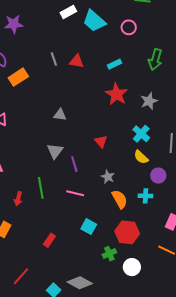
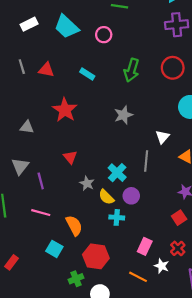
white rectangle: (68, 12) -> (29, 24), moved
cyan rectangle: (115, 64) -> (87, 74), turned 56
red star: (116, 94) -> (65, 110), moved
cyan cross: (141, 134) -> (117, 173), moved
yellow semicircle: (141, 157) -> (106, 197), moved
gray star: (108, 177) -> (87, 183), moved
orange semicircle: (120, 199) -> (74, 225), moved

